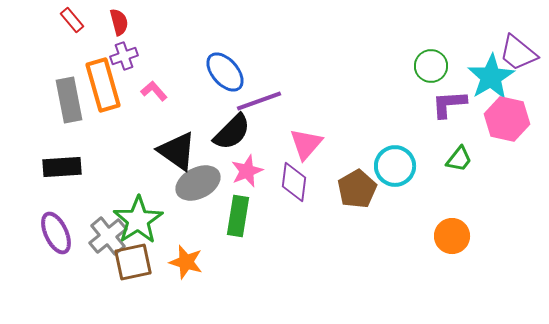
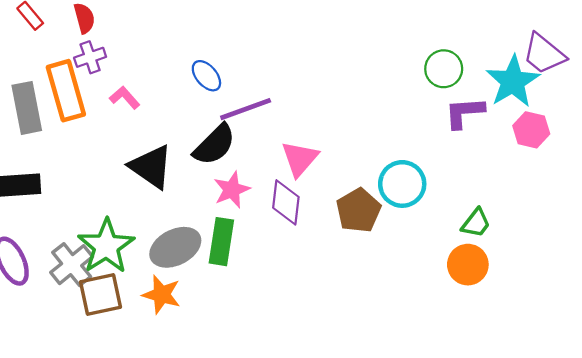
blue ellipse: (225, 72) -> (206, 76), size x0.7
pink hexagon: (507, 119) -> (531, 130), size x0.7
green trapezoid: (459, 159) -> (476, 223), moved
gray ellipse: (198, 183) -> (175, 247), moved

